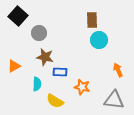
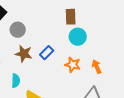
blue rectangle: (60, 72) -> (47, 53), moved, turned -48
orange star: (82, 87) -> (73, 65), moved

